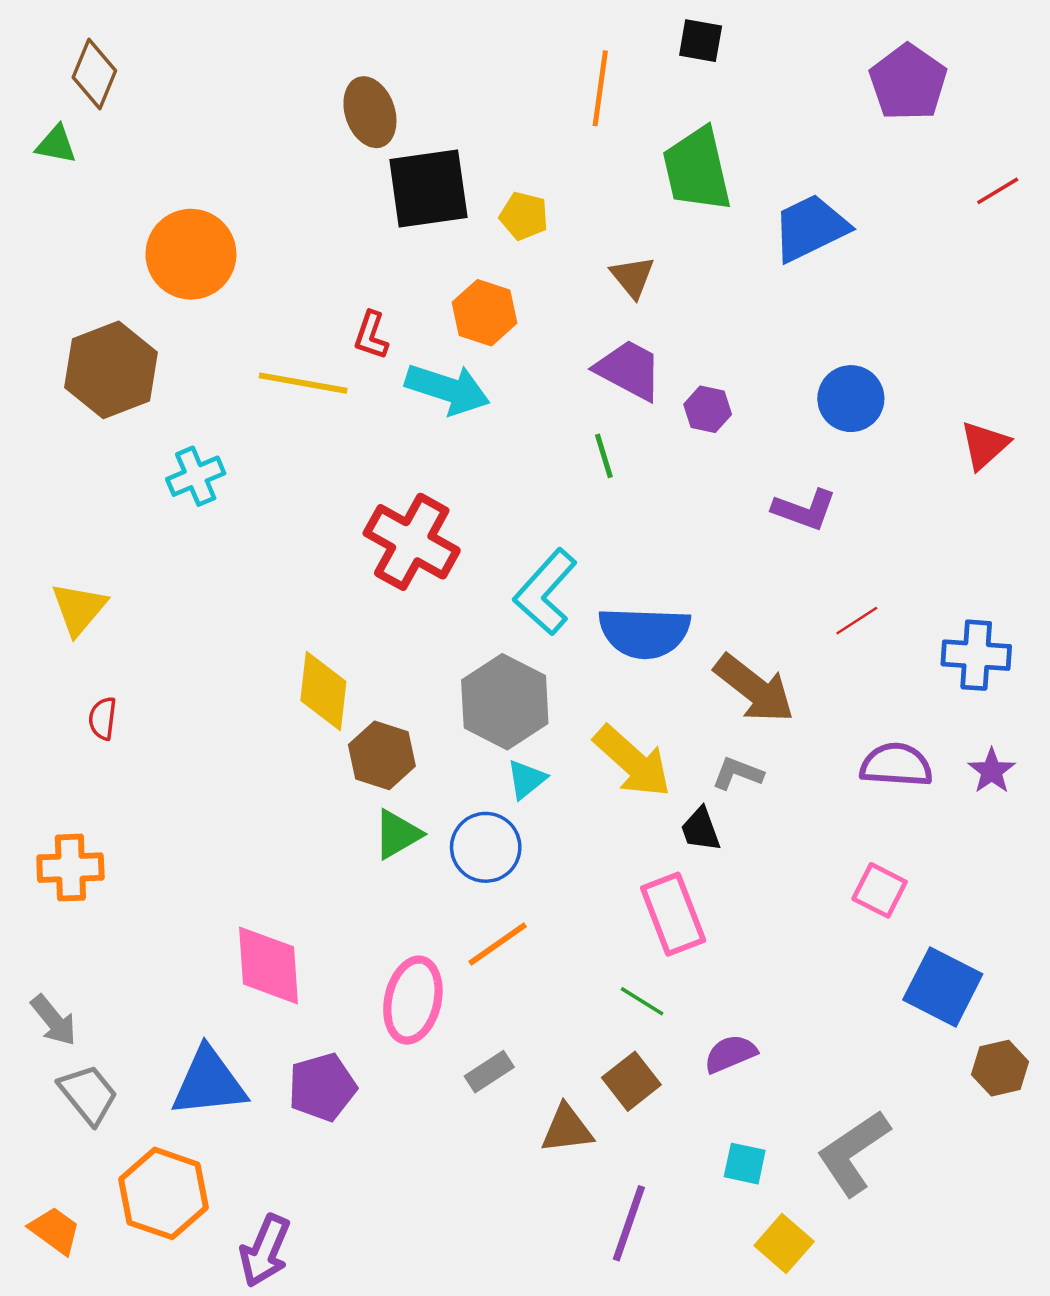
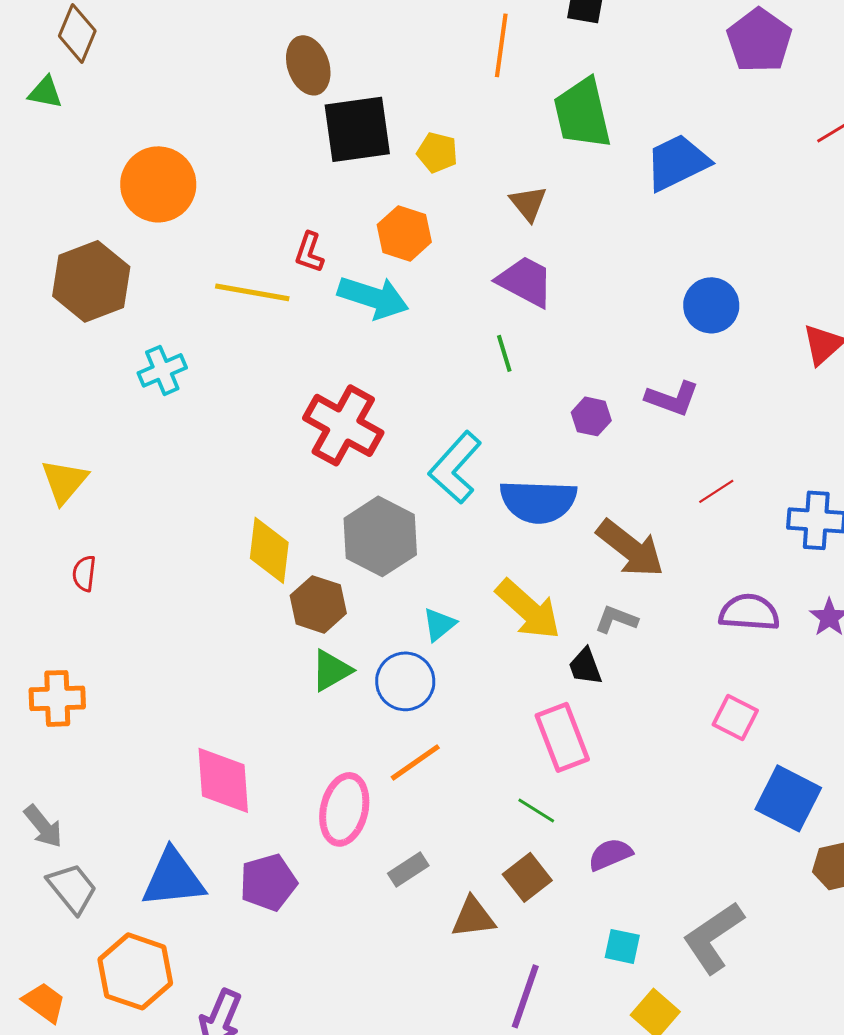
purple hexagon: (708, 409) -> (591, 416), moved
gray hexagon: (505, 702) -> (380, 536), moved

